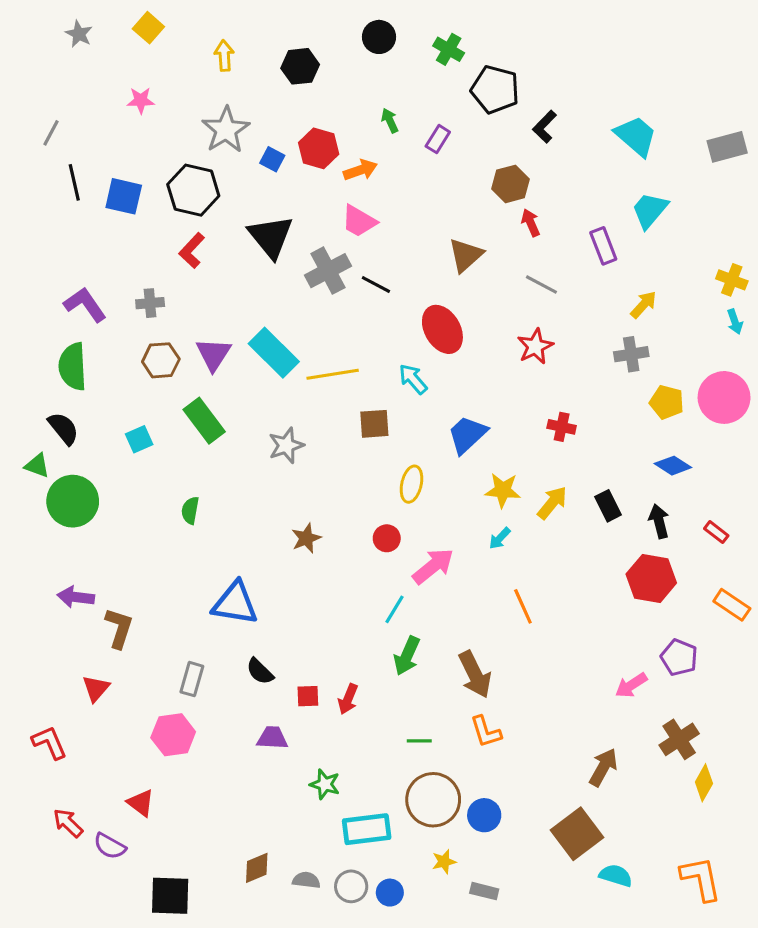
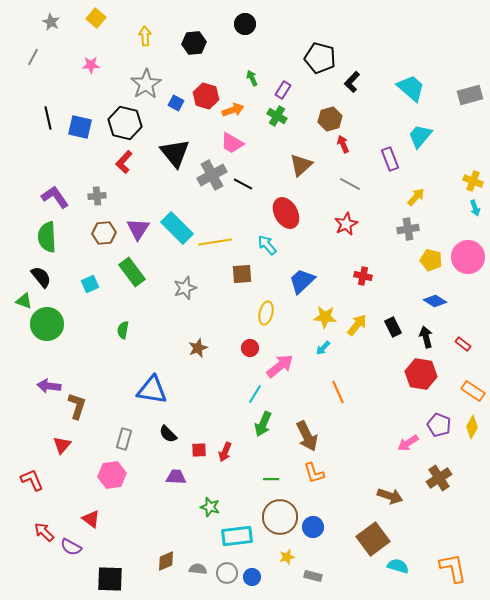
green cross: (449, 49) -> (277, 116), moved
gray line: (51, 133) -> (33, 57), moved
brown arrow: (603, 767) -> (390, 496), turned 80
yellow diamond: (704, 783) -> (472, 427), moved

